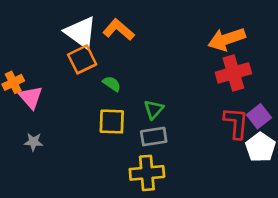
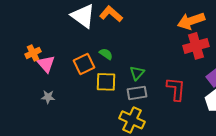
orange square: (82, 59) -> (84, 64), moved
red L-shape: (236, 123) -> (176, 89), moved
yellow cross: (147, 173) -> (132, 120), turned 30

